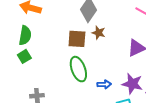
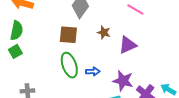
brown star: (99, 33) -> (104, 32), moved
blue arrow: (104, 84) -> (93, 72), moved

